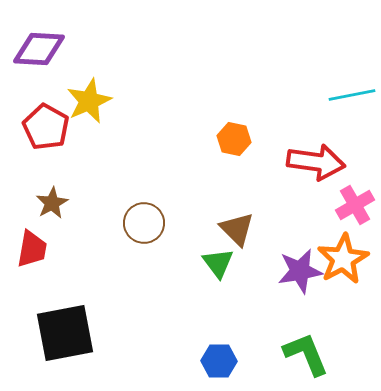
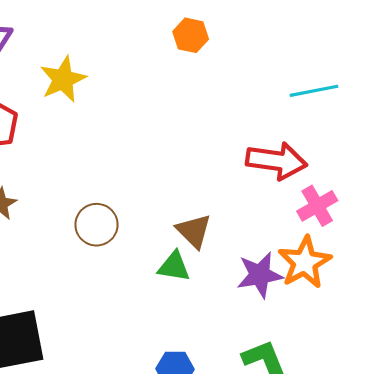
yellow star: (89, 101) -> (63, 79), moved
orange hexagon: (234, 139) -> (191, 35), moved
green triangle: (218, 263) -> (174, 267), turned -44

